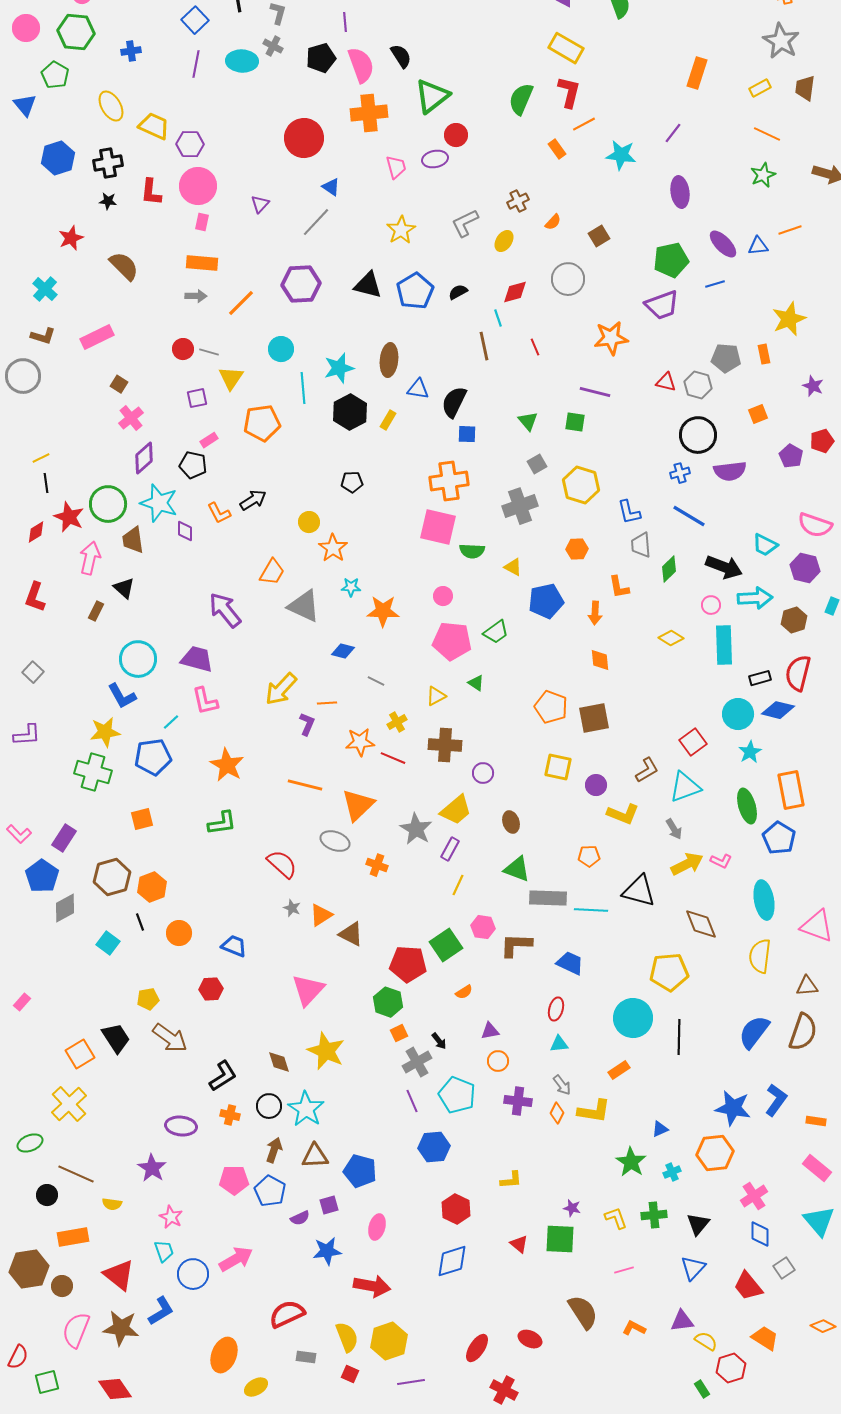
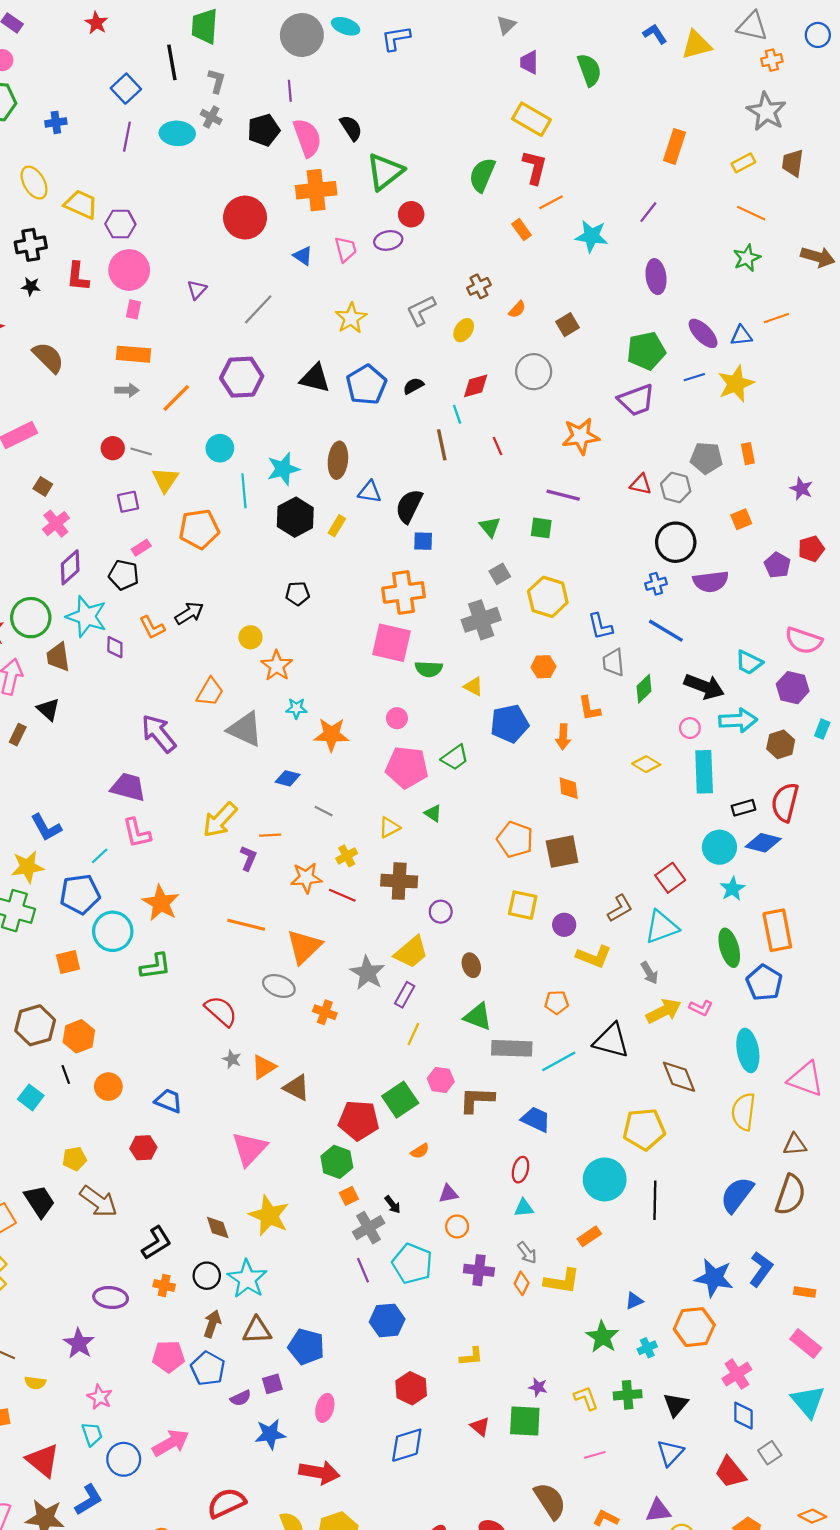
blue triangle: (331, 187) -> (303, 256), moved
yellow star: (789, 319) -> (736, 384), moved
cyan circle: (138, 659) -> (113, 931), moved
cyan line: (591, 910) -> (559, 1061), turned -32

